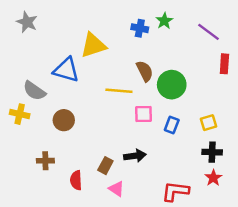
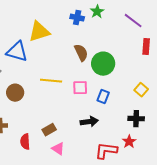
yellow line: (119, 91) -> (51, 81), moved
yellow square: (208, 123) -> (141, 90), moved, turned -32
black arrow: (135, 156) -> (89, 122), moved
brown rectangle: (105, 166) -> (49, 130), turned 32
red star: (213, 178) -> (129, 142), moved

